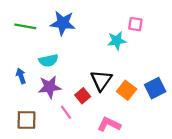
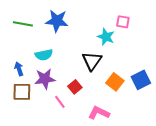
cyan star: (117, 41) -> (106, 37), turned 30
black triangle: (101, 80) -> (92, 61), moved
brown square: (26, 120) -> (22, 92), moved

